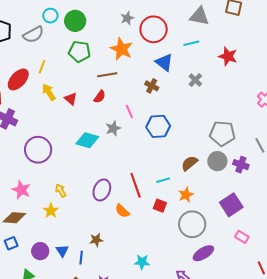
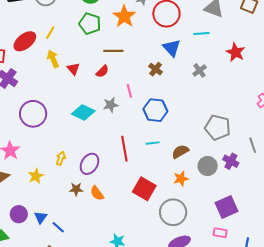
orange star: (121, 49) -> (124, 16), moved
gray circle: (217, 161) -> (208, 166), moved
cyan line: (163, 180) -> (153, 143), moved
red line: (136, 185) -> (124, 149), moved
yellow arrow: (61, 190) -> (61, 158), moved, turned 40
orange star: (186, 195) -> (181, 179), moved
purple square: (231, 205) -> (226, 207), moved
red square: (160, 206) -> (144, 189), size x1.6
orange semicircle: (122, 211) -> (97, 193), moved
pink rectangle: (242, 237) -> (220, 233), turned -32
brown star: (96, 240) -> (76, 189), moved
blue line: (81, 258) -> (58, 227), turned -64

